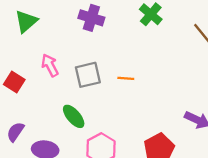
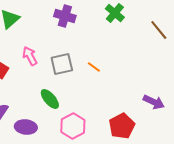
orange line: (126, 78) -> (94, 67), turned 32

